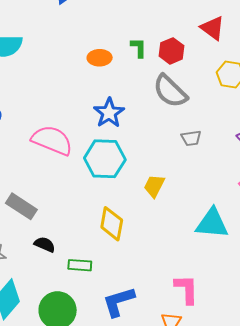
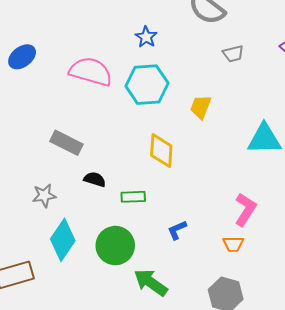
blue star: (109, 113) -> (146, 37), size x0.7
pink L-shape: (186, 289) -> (245, 209), turned 40
blue L-shape: (119, 302) -> (177, 230), size x0.6

